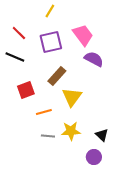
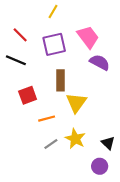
brown rectangle: (57, 76) -> (60, 80), turned -42
yellow star: (71, 131) -> (75, 139), turned 30
gray line: (48, 136) -> (51, 144), turned -40

